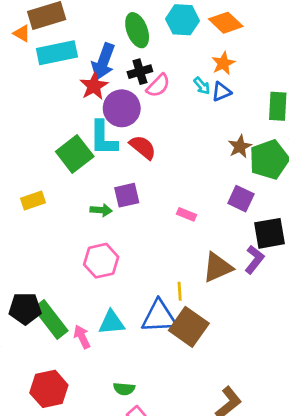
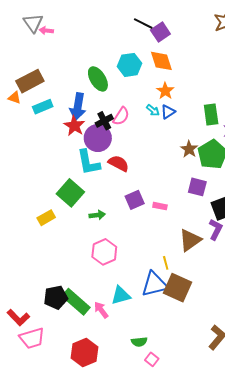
orange diamond: (226, 23) -> (161, 61), turned 40
cyan rectangle: (57, 53) -> (43, 107), size x0.7
black cross: (140, 72) -> (104, 121), moved
green square: (75, 154) -> (70, 193), moved
purple square: (127, 195) -> (135, 200), moved

